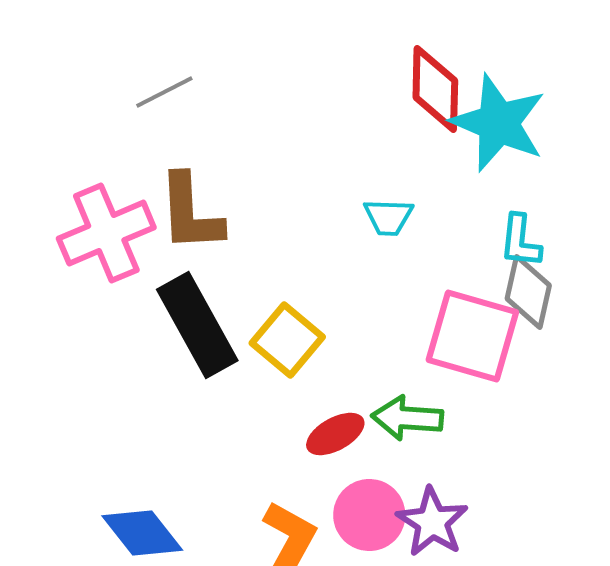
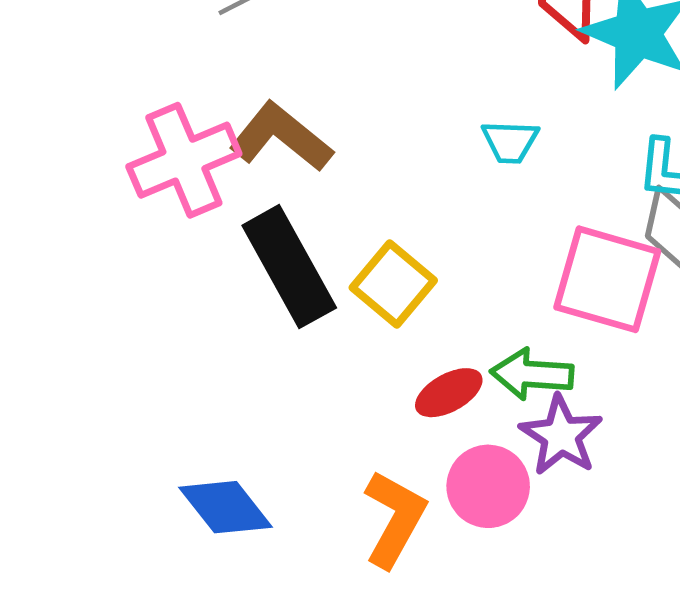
brown L-shape: (190, 213) -> (281, 137), turned 132
purple star: (432, 522) -> (561, 435), moved

